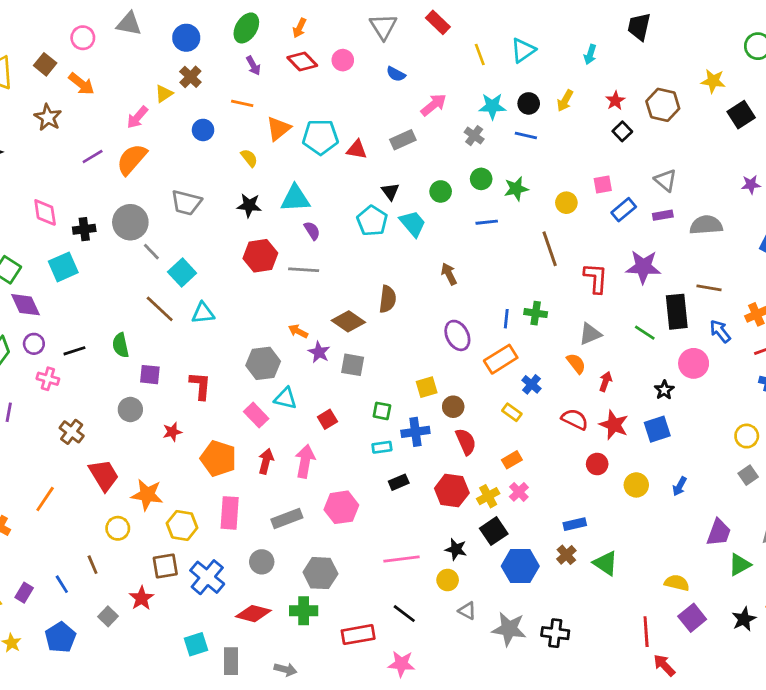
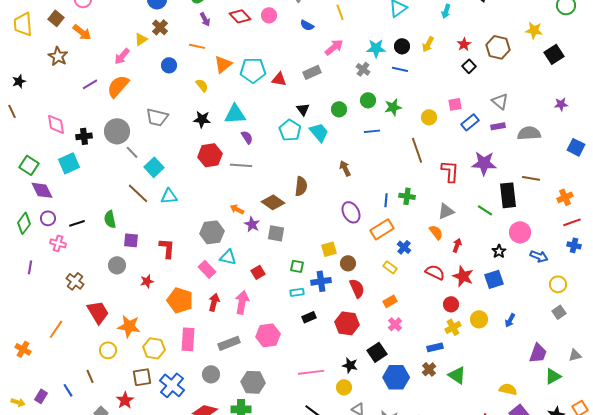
yellow line: (480, 55) -> (340, 12), moved
blue arrow: (720, 331) -> (539, 256), moved, turned 150
yellow cross: (488, 496) -> (453, 327), moved

